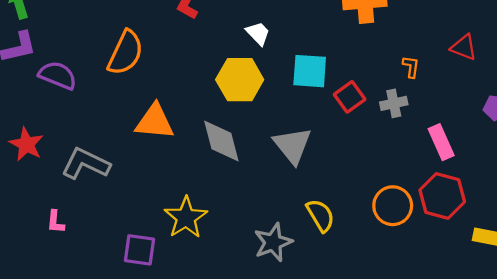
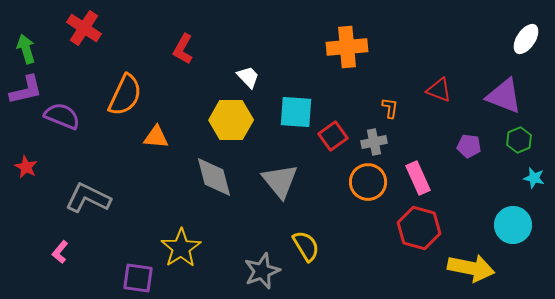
orange triangle: (155, 122) -> (156, 137), moved, size x0.7
red star: (26, 144) -> (26, 167), moved, size x0.7
orange circle: (393, 206) -> (368, 182), moved
pink L-shape: (55, 222) -> (60, 252), turned 35

